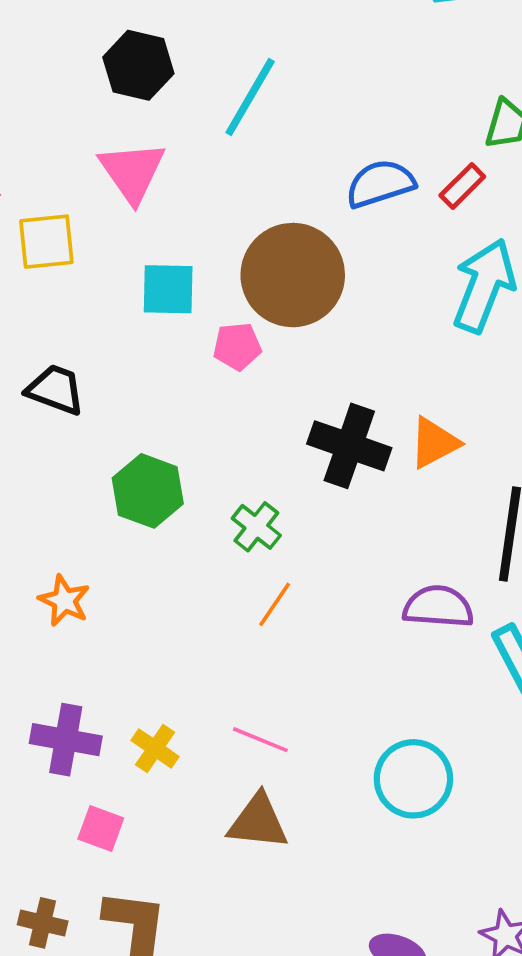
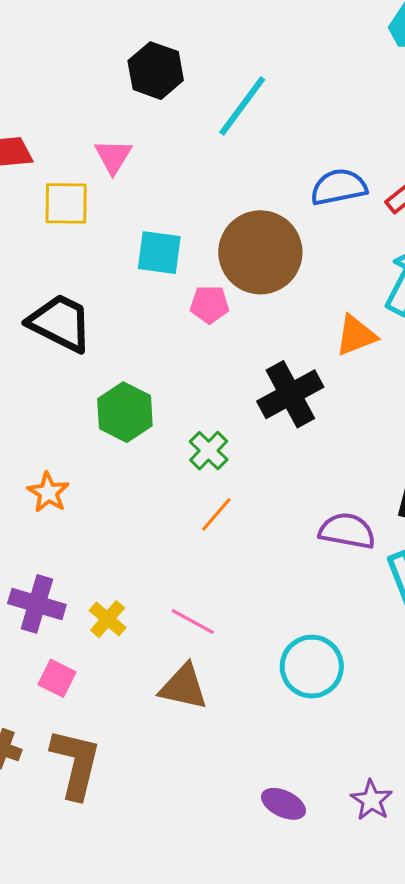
pink triangle: (132, 172) -> (113, 156), moved, size x0.7
black trapezoid: (56, 390) -> (60, 323), size x1.4
orange triangle: (434, 443) -> (356, 335), moved
black cross: (349, 446) -> (290, 394), turned 36

